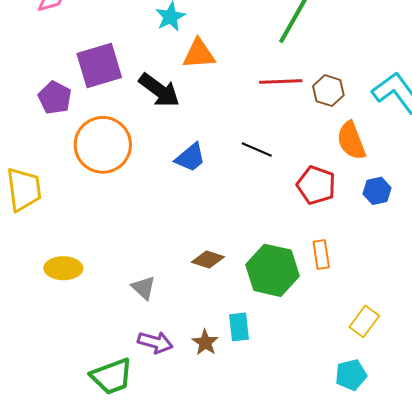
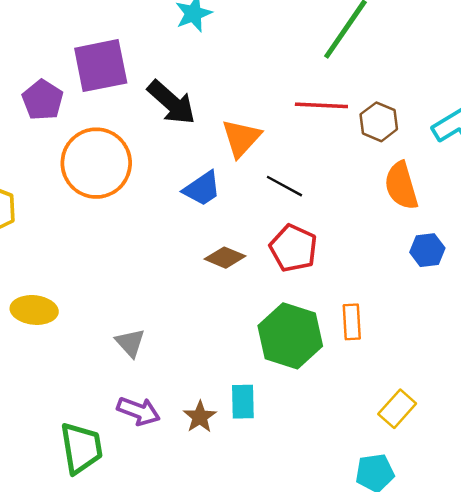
orange triangle: (199, 54) -> (241, 138), moved, turned -48
red pentagon: (316, 185) -> (293, 248), moved
brown diamond: (208, 260) -> (225, 258), moved
green trapezoid: (112, 376) -> (81, 448), turned -84

